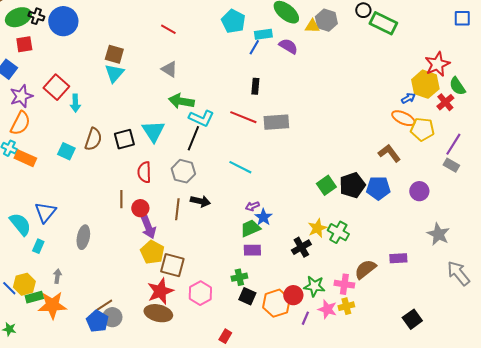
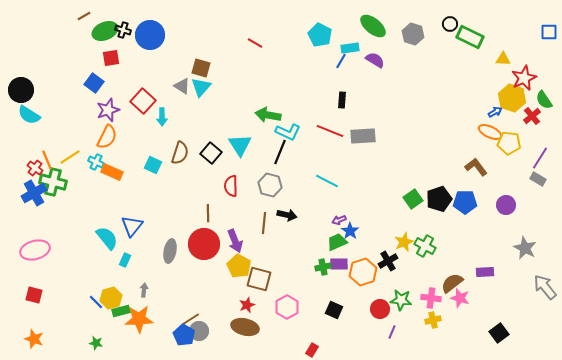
yellow triangle: (312, 26) -> (503, 59), moved
gray triangle: (169, 69) -> (182, 86), moved
black square: (124, 139) -> (211, 153), turned -35
red circle: (140, 208) -> (204, 244), moved, size x1.8
green cross: (239, 277) -> (323, 267), moved
red star: (160, 291) -> (247, 305), size x0.6
orange hexagon: (276, 303) -> (363, 272), moved
pink star: (327, 309) -> (460, 298), moved

